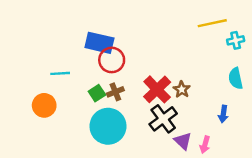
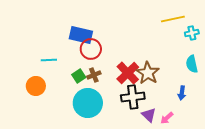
brown star: (182, 89) -> (148, 73), size x1.6
black cross: (163, 119) -> (133, 97), turned 30
pink arrow: (205, 145) -> (167, 118), turned 32

